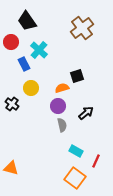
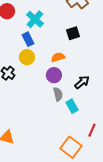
blue rectangle: (24, 64) -> (28, 39), moved
black square: (77, 76) -> (73, 33), moved
cyan rectangle: (76, 151) -> (72, 106), moved, turned 32

